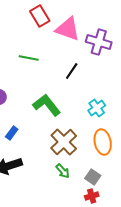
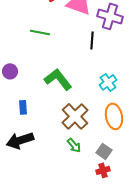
black line: (72, 71) -> (92, 40), moved, turned -30
blue rectangle: (12, 133) -> (23, 107), turned -40

